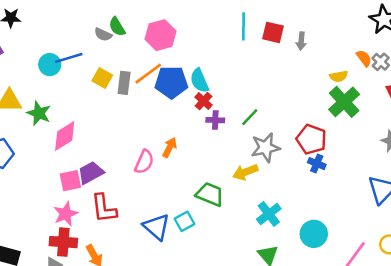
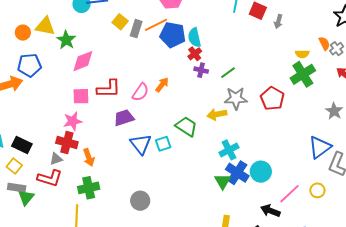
blue cross: (317, 164) -> (237, 173), moved, size x1.6
purple trapezoid: (91, 173) -> (124, 118), moved
red L-shape: (104, 208) -> (109, 89), moved, turned -95

